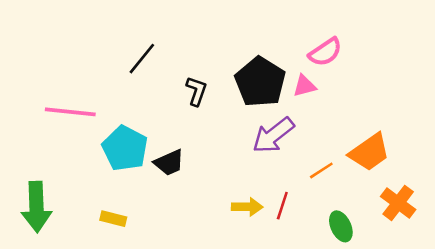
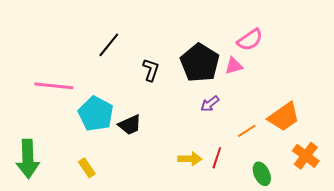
purple arrow: (273, 135) -> (210, 104), size x0.6
yellow rectangle: (113, 219) -> (87, 168), turned 42

